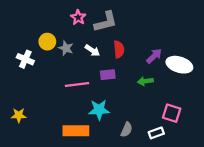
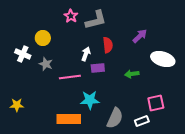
gray star: (66, 48) -> (46, 64), moved
white arrow: (92, 50) -> (86, 54), moved, turned -104
purple arrow: (154, 56) -> (140, 36), moved
pink square: (172, 113) -> (156, 103), turned -30
gray semicircle: (127, 130) -> (115, 118), size x1.5

